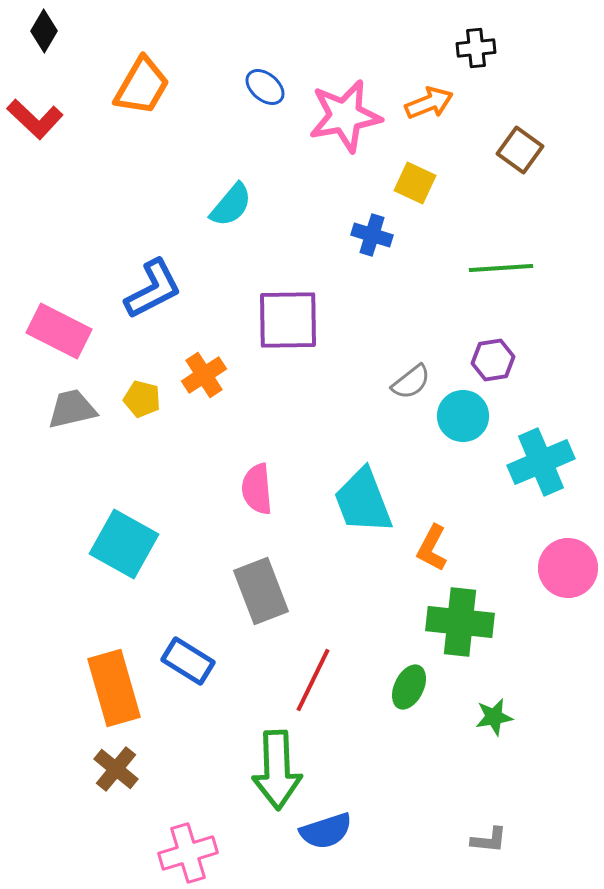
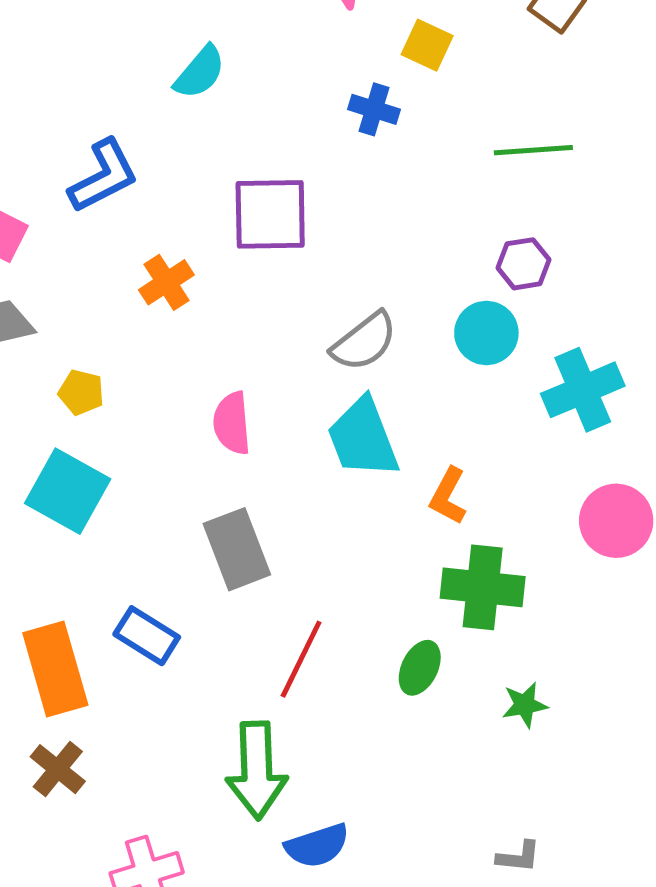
gray semicircle: (411, 382) -> (364, 342), moved, size x1.4
yellow pentagon: (142, 399) -> (81, 392), moved

